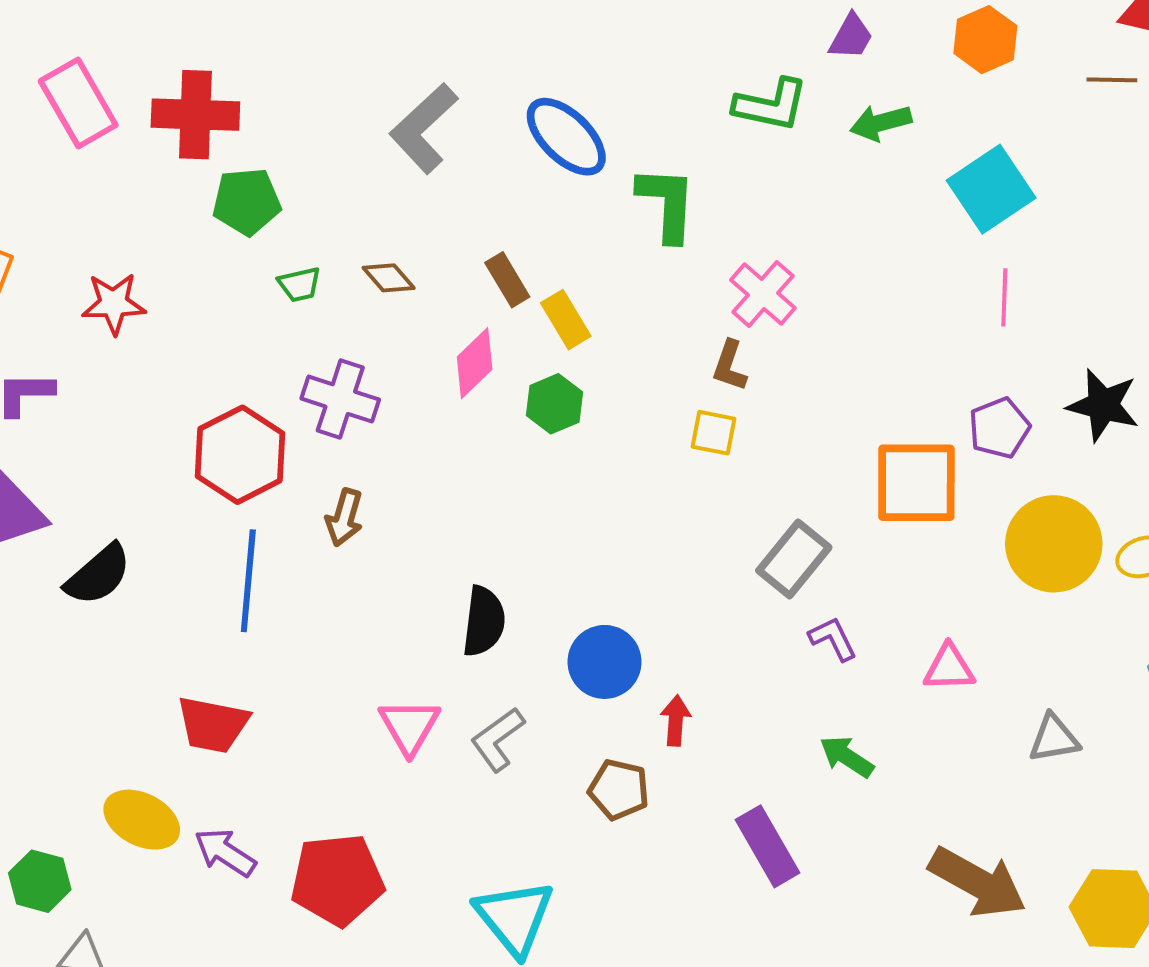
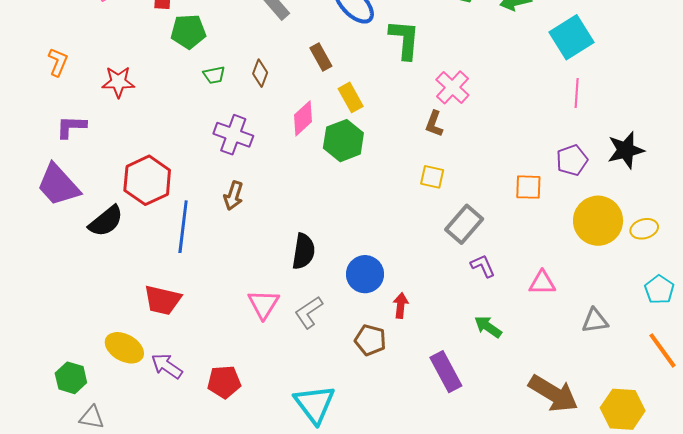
brown diamond: (389, 278) -> (260, 73), turned 60
brown rectangle: (507, 280) -> (321, 57), moved
green hexagon: (554, 404) -> (343, 141), size x1.4
black star: (1103, 405) -> (626, 150), turned -30
yellow square: (714, 433) -> (432, 177), moved
red hexagon: (240, 455) -> (147, 180), moved
orange square: (916, 483) -> (528, 187), size x0.6
red pentagon: (337, 880) -> (224, 382), size x0.7

